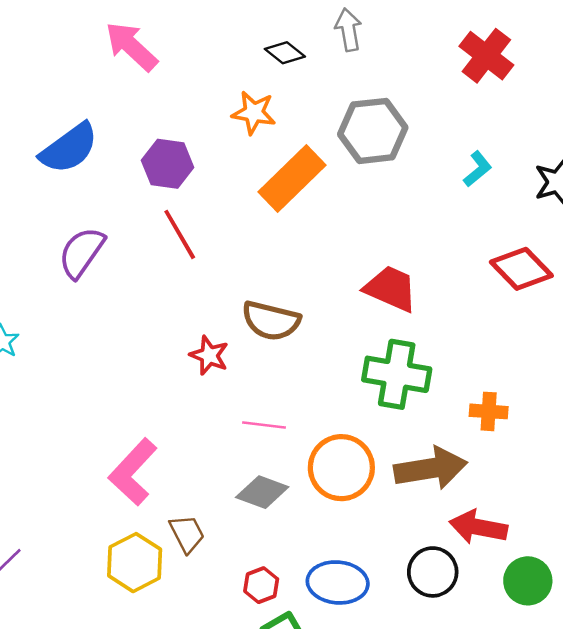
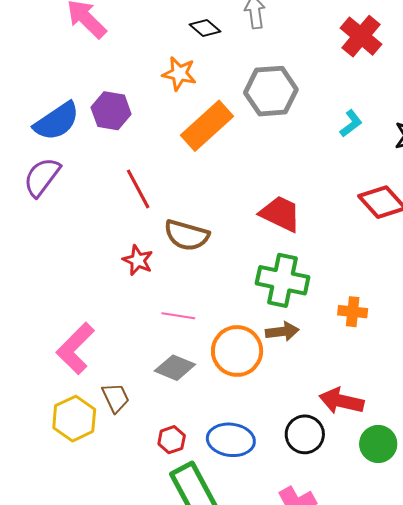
blue semicircle: (69, 148) -> (57, 121), moved
red line: (180, 234) -> (138, 189), moved
brown arrow: (431, 468) -> (282, 332), moved, size x0.6

